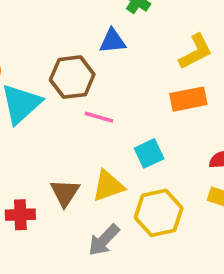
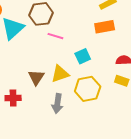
red cross: (20, 215) -> (13, 98), moved
gray arrow: (104, 240) -> (57, 103), turned -36

